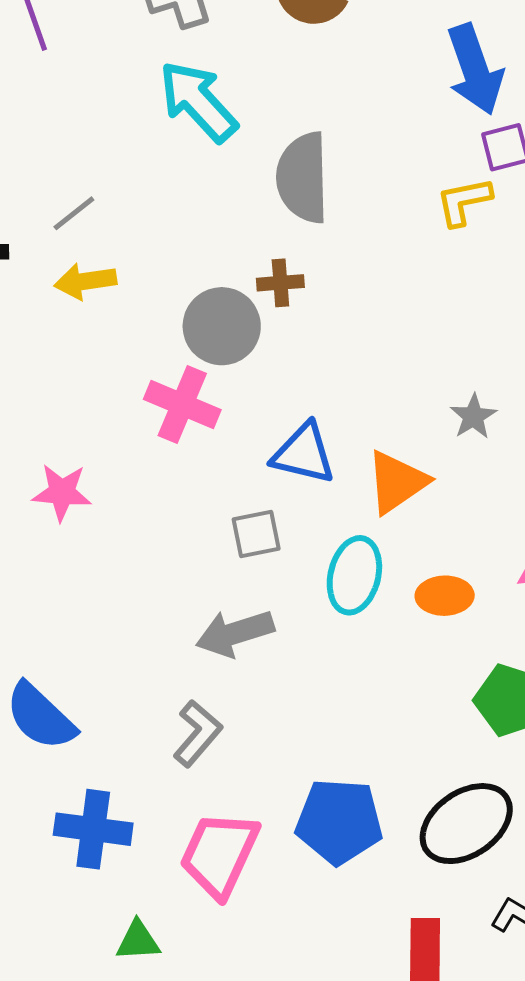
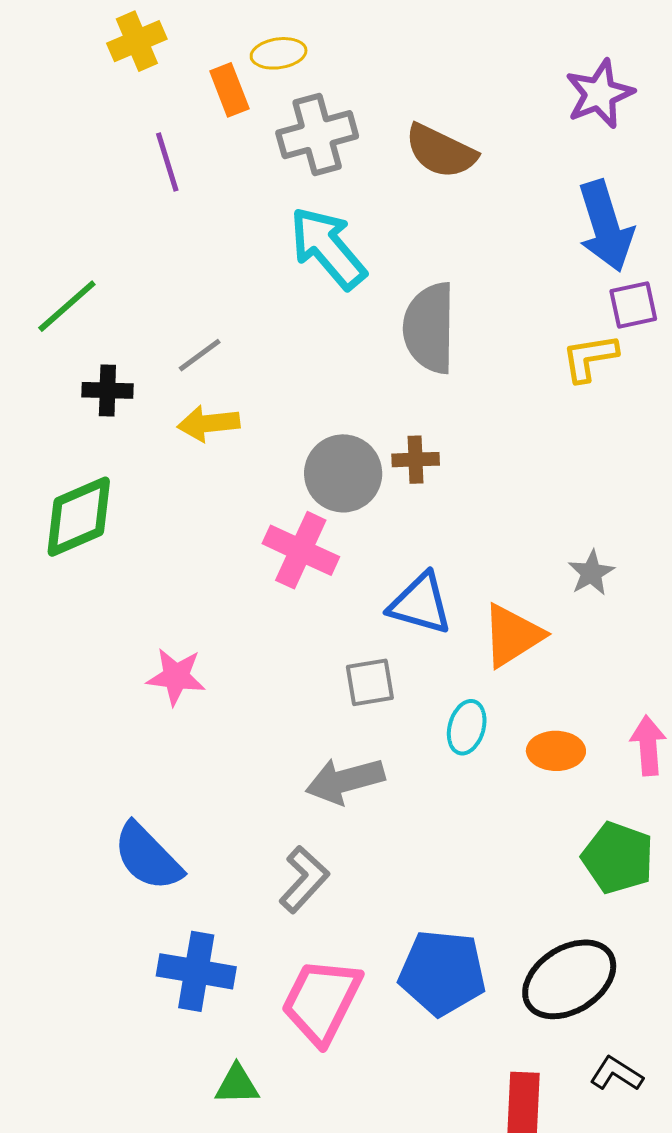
brown cross: (280, 283) -> (416, 460), moved
pink star: (62, 492) -> (176, 677), moved
cyan ellipse: (354, 575) -> (467, 727), size x0.7

